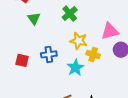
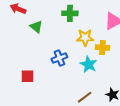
green cross: (70, 14) -> (70, 13), turned -35
red square: (22, 60) -> (27, 76), moved

